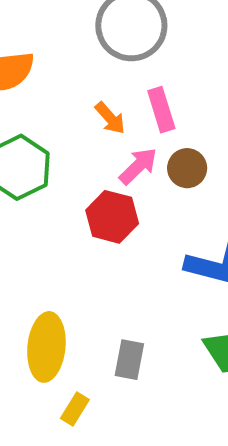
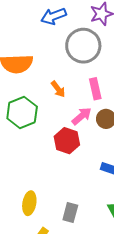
orange arrow: (110, 118) -> (58, 89), moved
yellow ellipse: (46, 347) -> (29, 203), size x0.7

